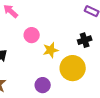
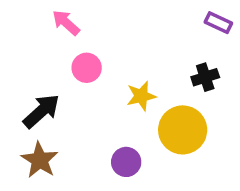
pink circle: (32, 35) -> (87, 68), moved

